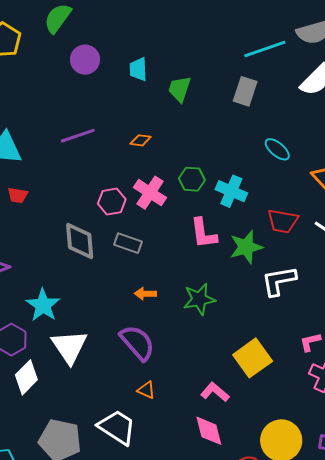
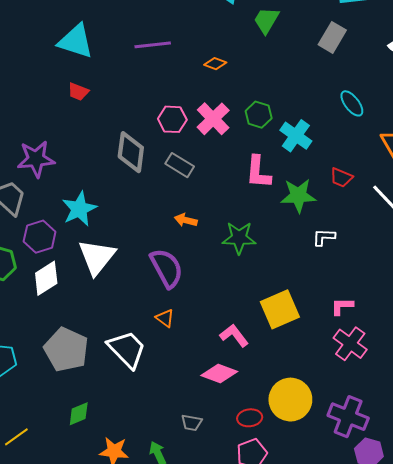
red trapezoid: (283, 221) -> (341, 178), size x0.7
white L-shape: (279, 281) -> (324, 237), size x0.6
pink diamond: (209, 431) -> (219, 374), turned -68

